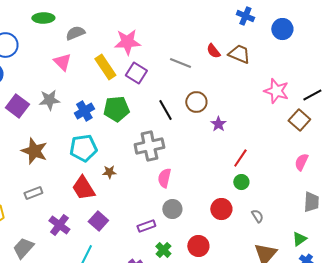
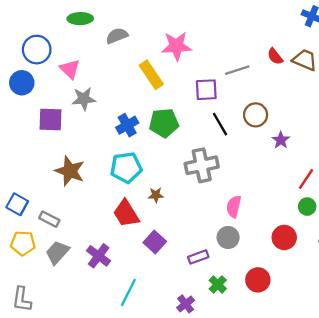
pink triangle: (62, 62) -> (70, 69), moved
gray line: (180, 63) -> (237, 70), turned -40
purple square: (136, 73) -> (206, 90), moved, turned -35
gray star: (49, 100) -> (84, 99), moved
purple square: (17, 106) -> (50, 119), turned -35
pink semicircle: (164, 178) -> (234, 207), moved
gray rectangle: (33, 193) -> (49, 219), moved, turned 48
purple square: (98, 221) -> (155, 242), moved
gray trapezoid: (23, 248) -> (57, 252), moved

